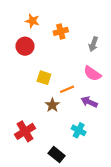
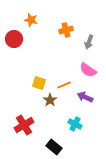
orange cross: (61, 31) -> (66, 30), moved
red circle: (25, 46) -> (14, 39), moved
yellow square: (44, 78) -> (39, 83), moved

